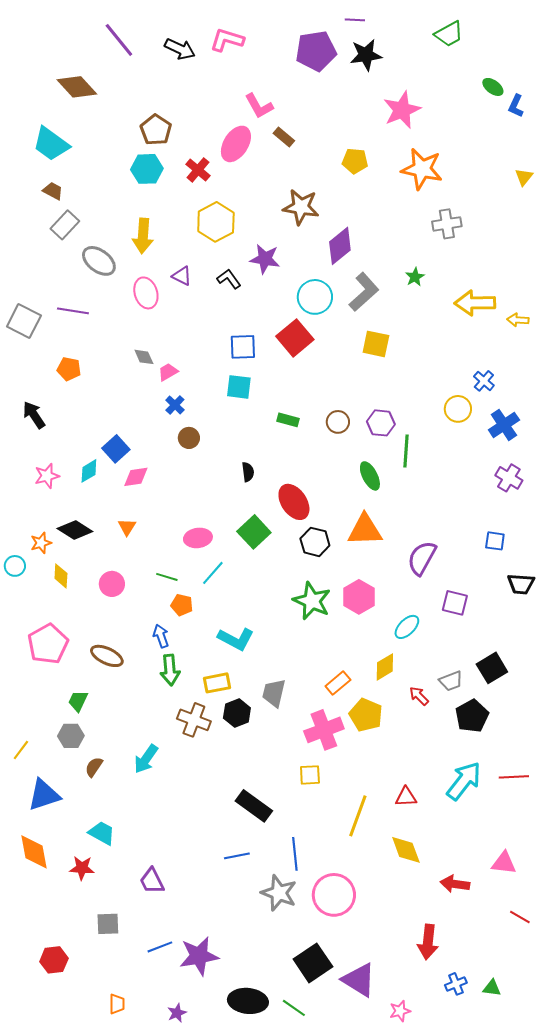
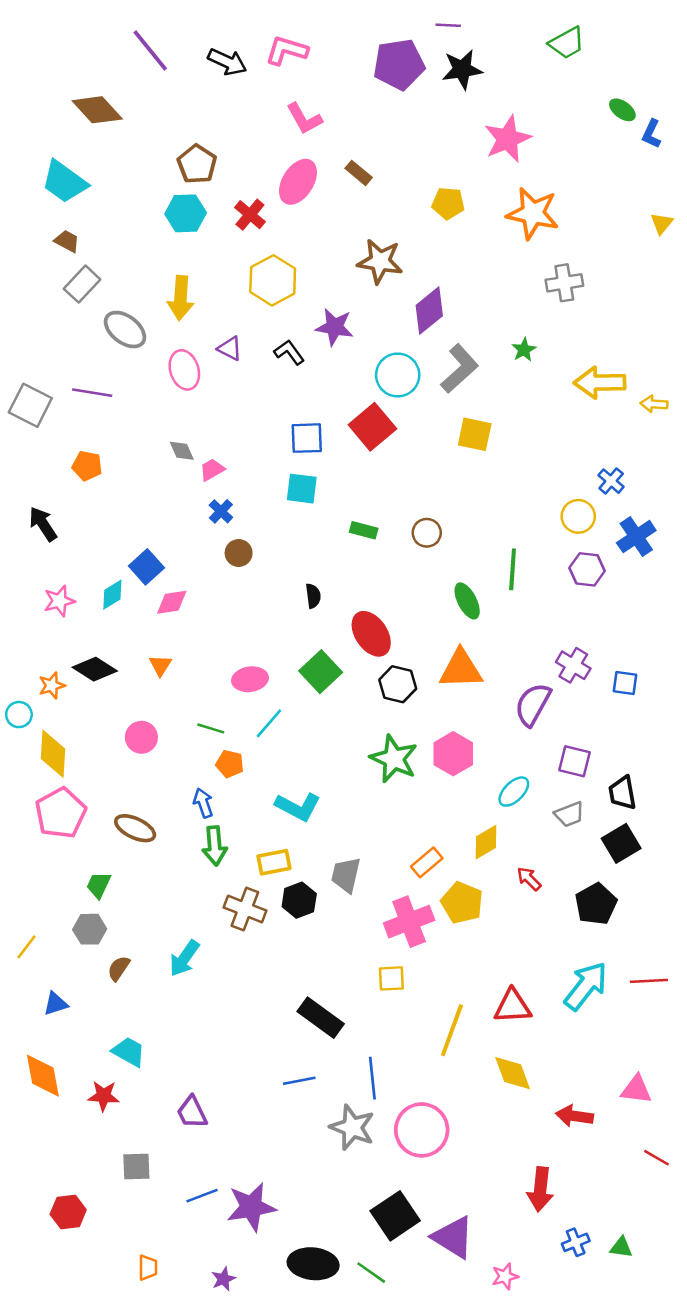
pink L-shape: (259, 106) -> (304, 119), moved
purple hexagon: (381, 423) -> (587, 569), moved
purple cross: (509, 478) -> (573, 665), moved
yellow diamond: (61, 576) -> (53, 754), moved, size x1.5
black trapezoid: (521, 584) -> (622, 793), moved, turned 76
gray trapezoid: (451, 681) -> (569, 814), moved
blue triangle: (44, 795) -> (56, 1004), size x0.6
red triangle: (406, 797) -> (513, 1006), size x1.4

